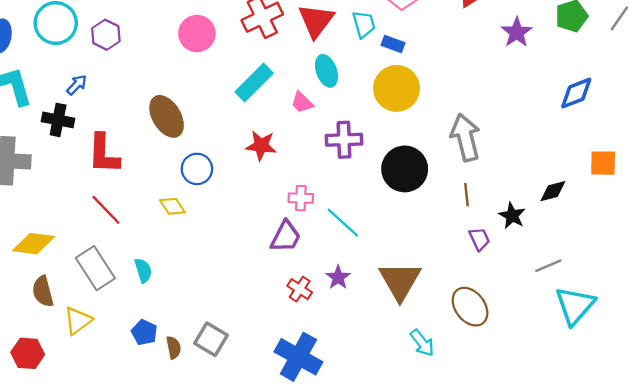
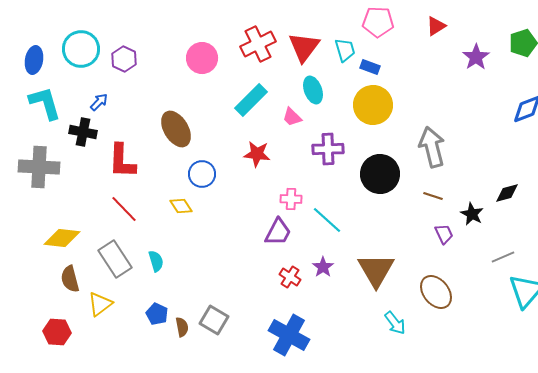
brown line: (467, 195) -> (433, 196), turned -66

